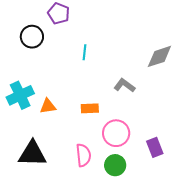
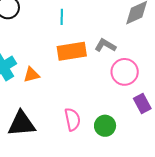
orange rectangle: (90, 108) -> (72, 51), moved, size x1.6
pink circle: (116, 133) -> (125, 72), moved

